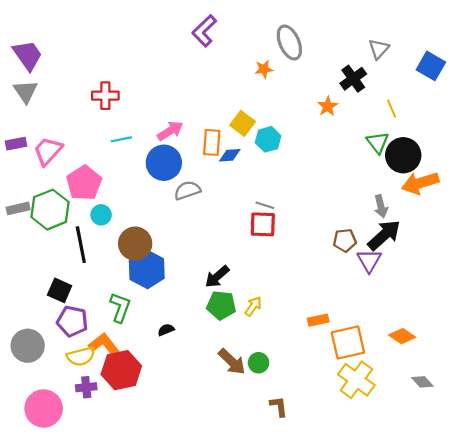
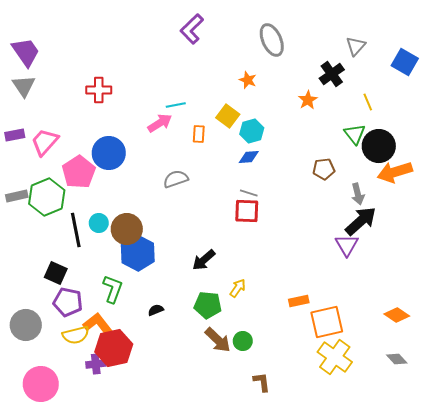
orange star: (264, 69) -> (248, 80), moved, turned 30
cyan line: (121, 139) -> (176, 105), moved
orange rectangle: (212, 142) -> (199, 134), size x0.7
blue diamond: (230, 155) -> (249, 157), moved
blue circle: (164, 163) -> (109, 153), moved
cyan circle: (101, 215) -> (99, 223), moved
brown pentagon: (345, 240) -> (324, 169), moved
green pentagon: (221, 305) -> (208, 305), moved
orange diamond: (402, 336) -> (397, 315), moved
purple cross: (86, 387) -> (96, 364), moved

